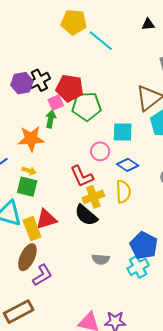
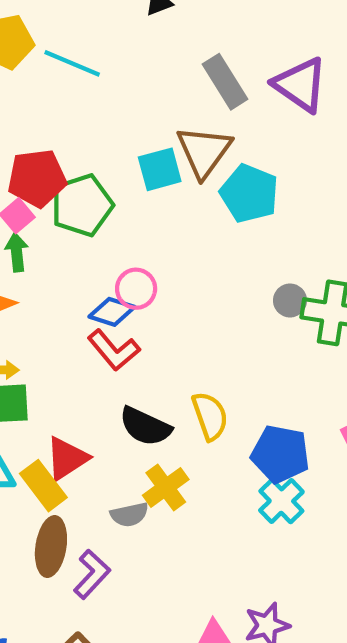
cyan square: (123, 132) -> (160, 169), moved
blue diamond: (128, 165) -> (112, 312), moved
yellow semicircle: (123, 192) -> (210, 416), moved
yellow cross: (93, 197) -> (166, 487), moved
gray semicircle: (101, 259) -> (129, 515), moved

